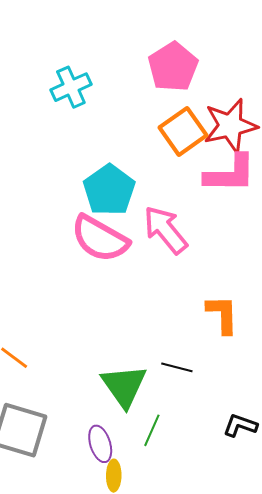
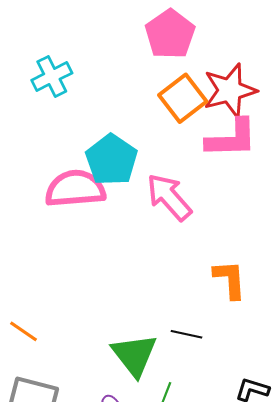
cyan cross: (71, 87) -> (52, 77), moved
pink semicircle: (100, 239) -> (75, 189), moved, turned 148

